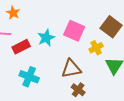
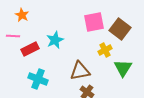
pink square: (74, 31) -> (94, 22), moved, turned -35

